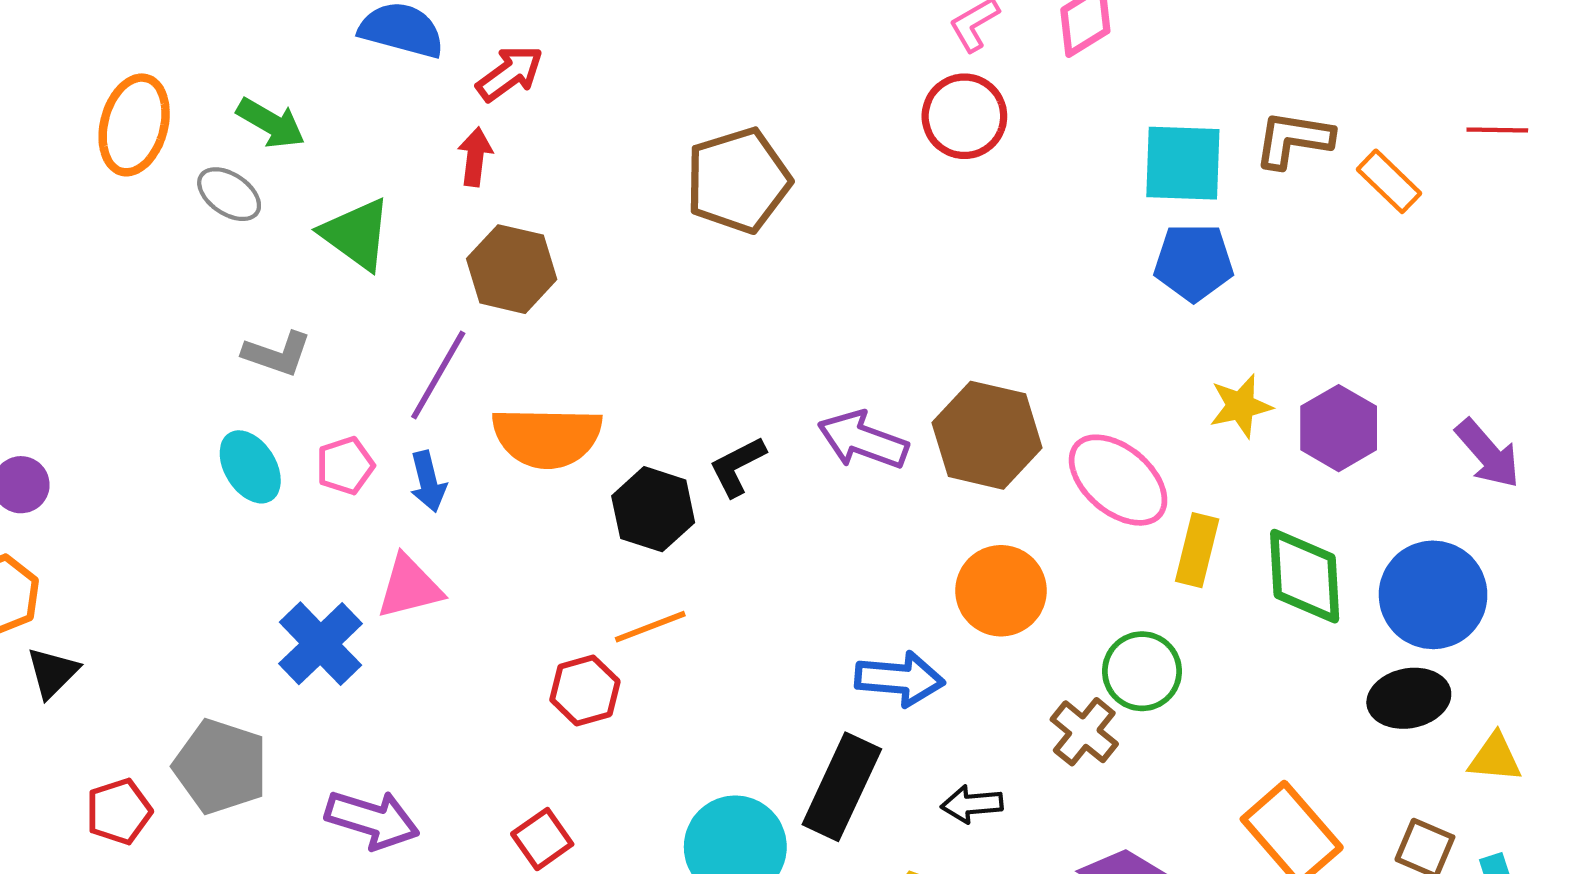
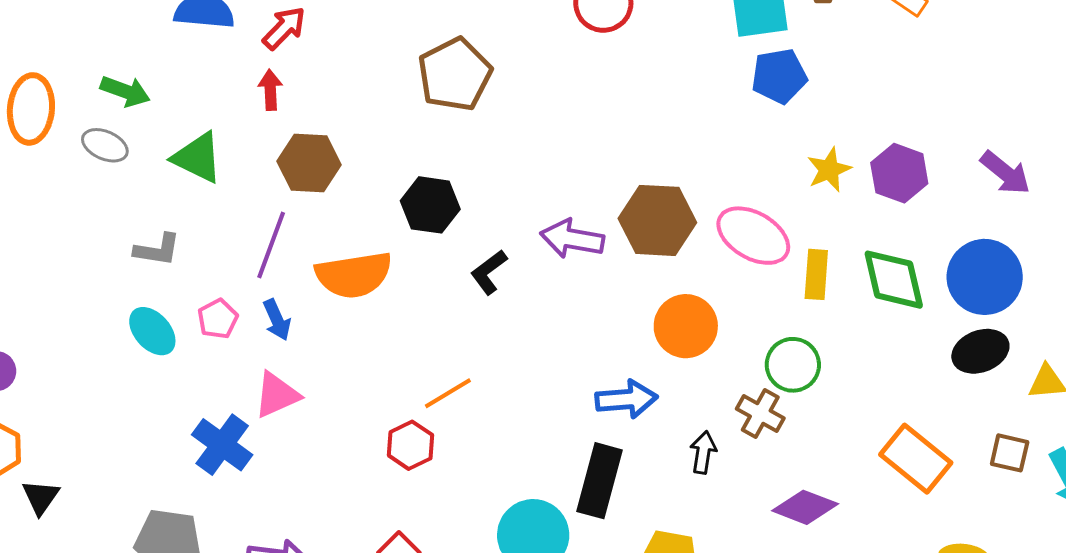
black hexagon: (653, 509) -> (430, 205), moved
black arrow: (972, 804) -> (703, 452), moved, turned 114

